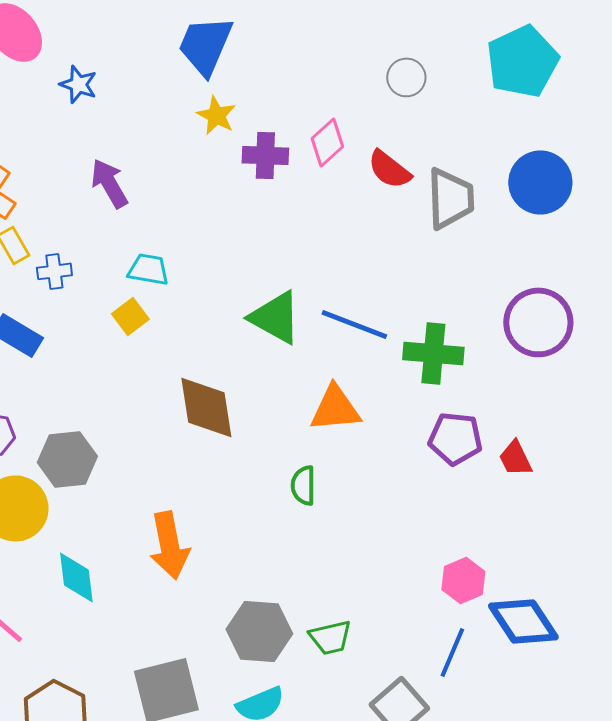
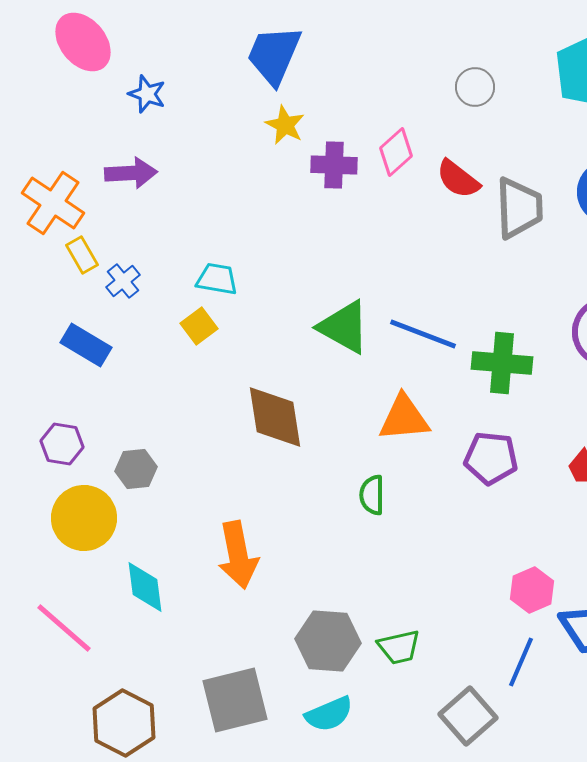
purple arrow: (109, 183) -> (131, 173), moved, turned 117
blue cross: (54, 271) -> (123, 281), turned -32
purple pentagon: (455, 438) -> (491, 458), moved
gray hexagon: (67, 459) -> (136, 469), size x0.7

